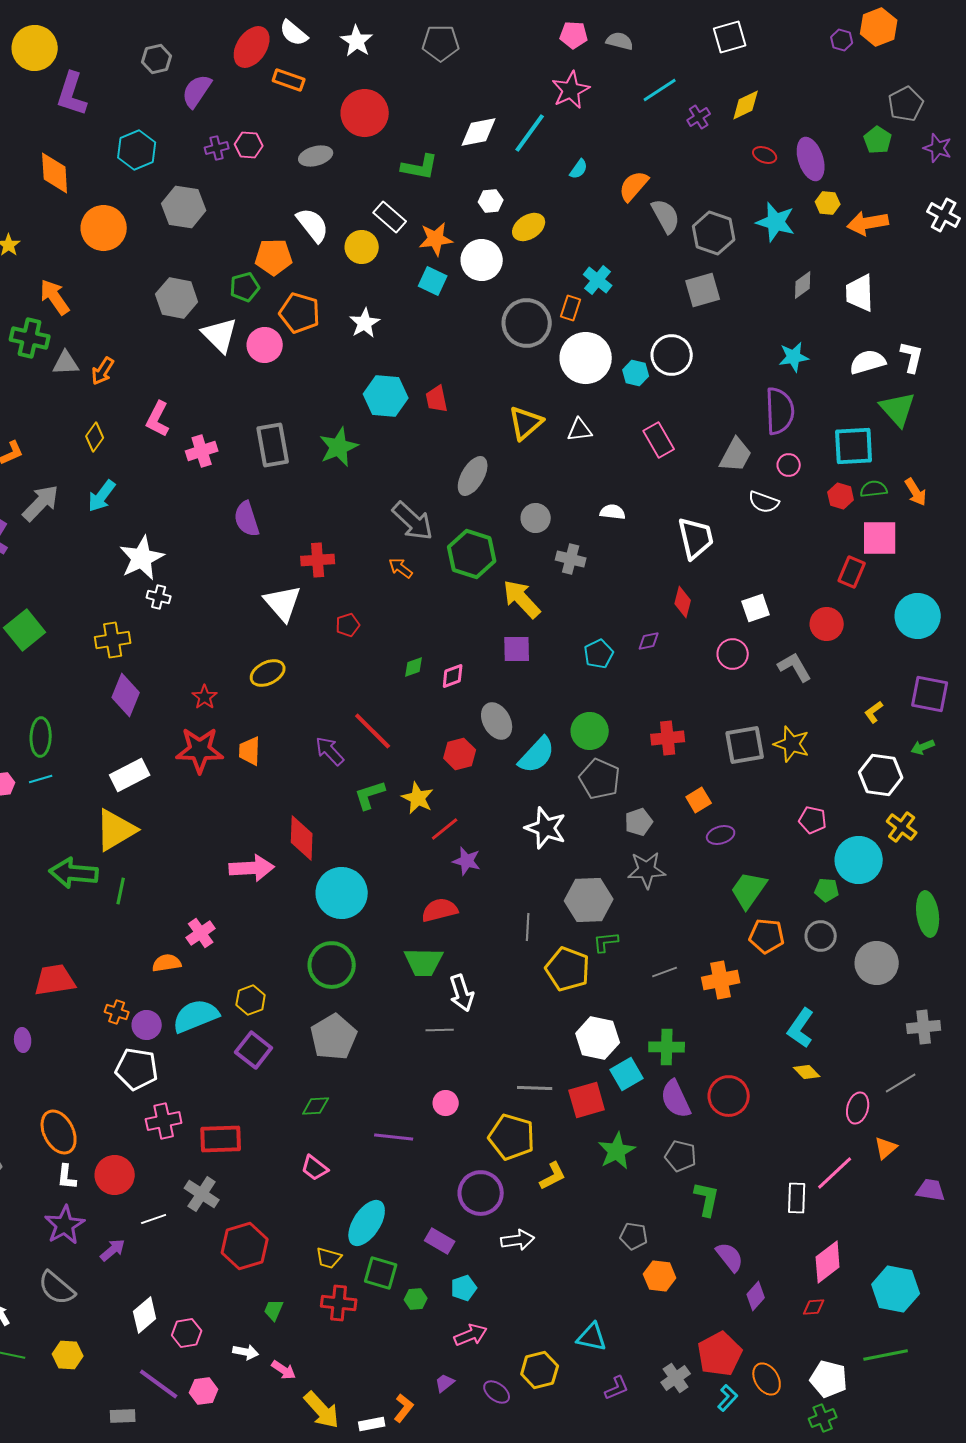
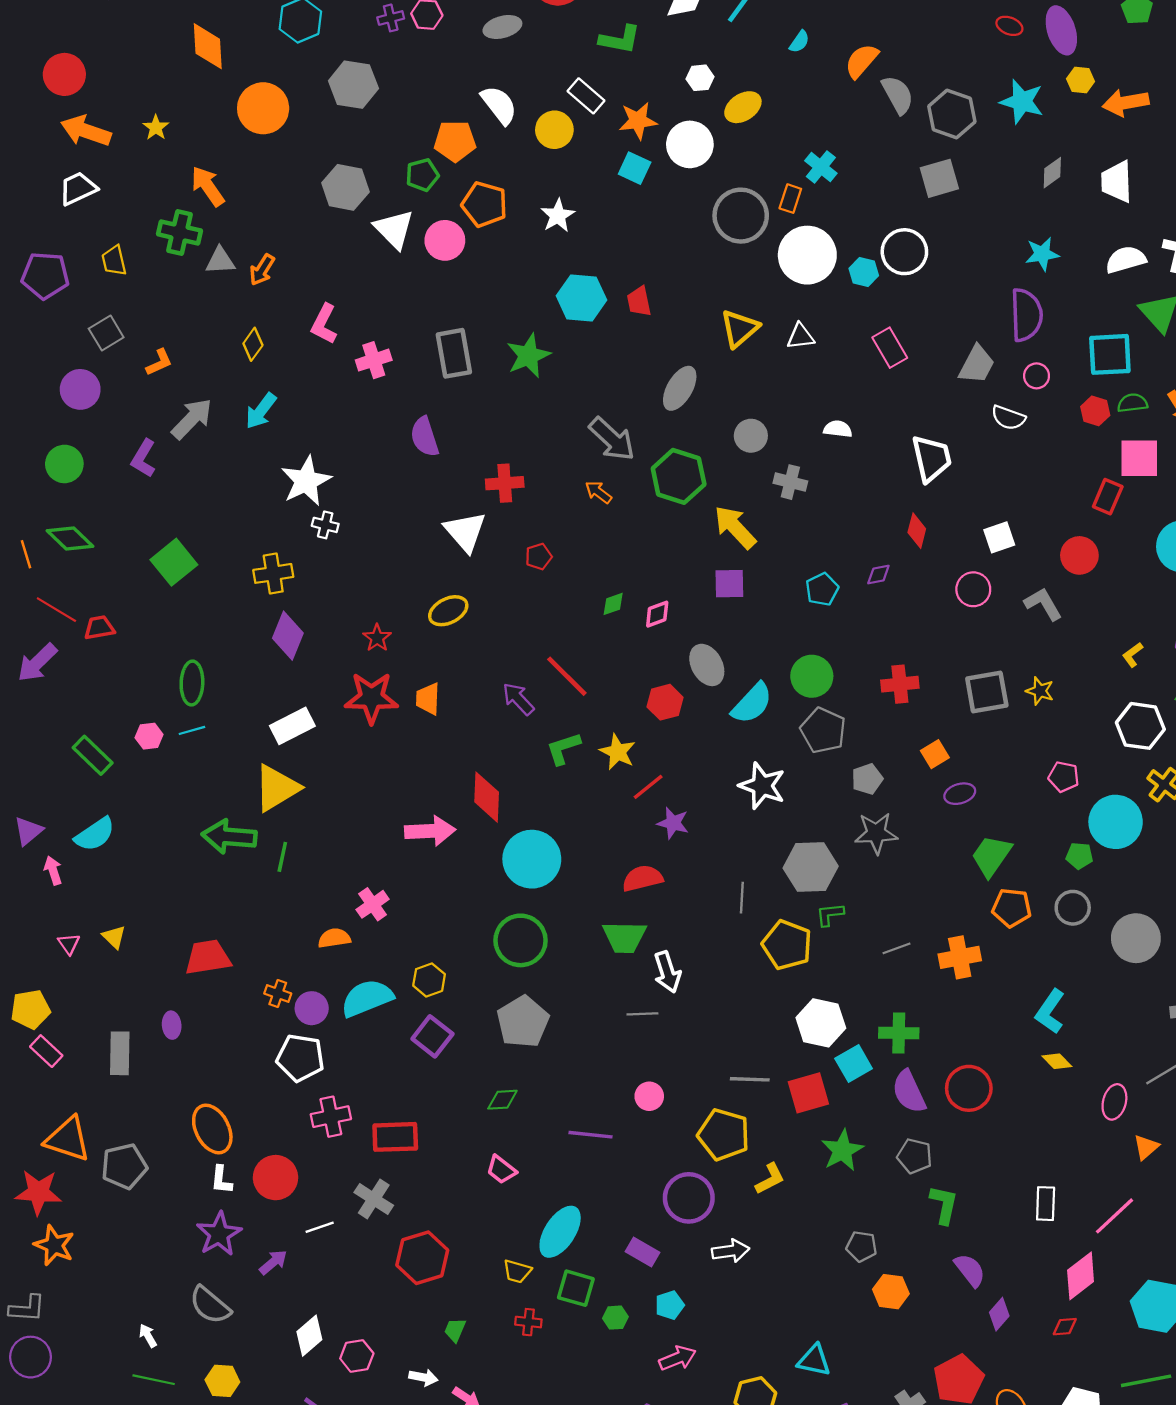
yellow star: (792, 744) -> (1040, 691), size x0.7
pink line: (835, 1173) -> (1114, 1216), moved
red cross: (339, 1303) -> (528, 1322), size x0.7

